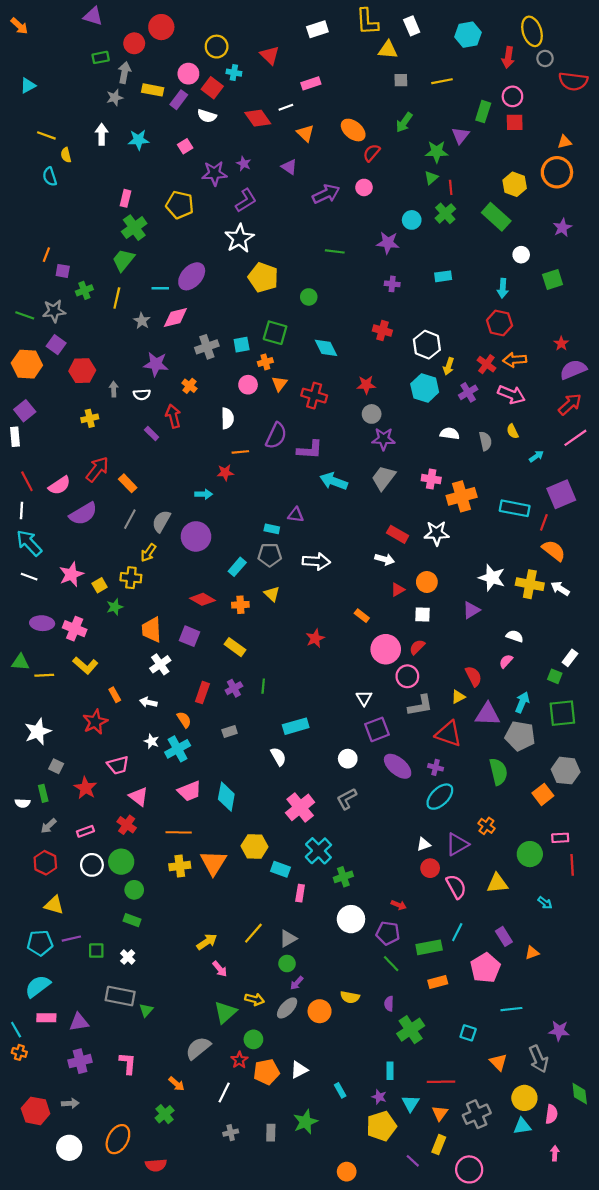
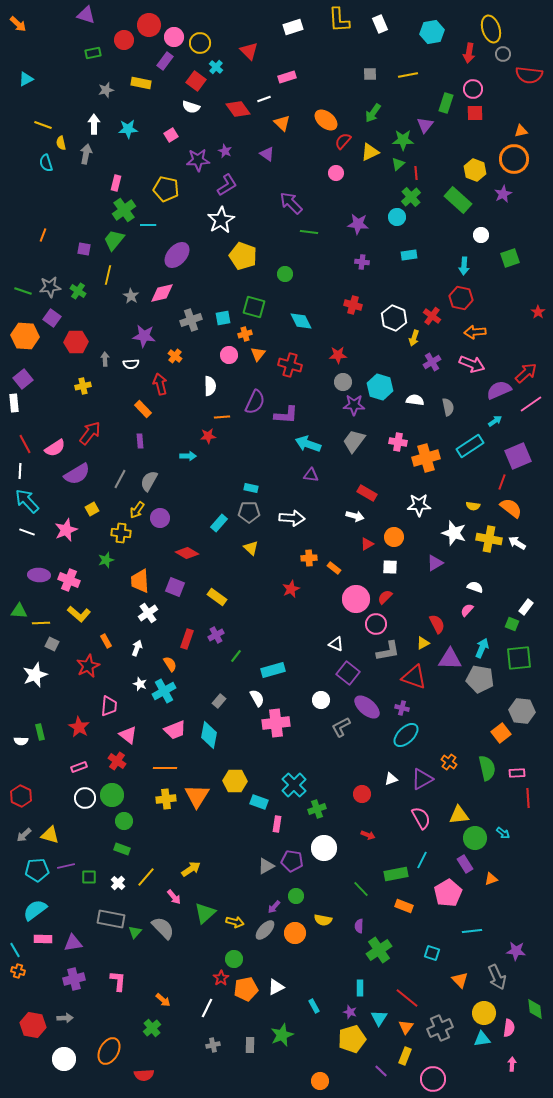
yellow triangle: (388, 50) -> (370, 152), moved, turned -30
gray arrow: (124, 73) -> (86, 154), moved
cyan cross: (234, 73) -> (216, 67), turned 32
pink circle: (188, 74) -> (174, 37), moved
purple rectangle: (179, 100) -> (165, 61), moved
purple arrow: (326, 194) -> (291, 203), moved, turned -110
cyan circle: (412, 220) -> (397, 217), moved
purple star: (562, 228) -> (503, 194), moved
purple square: (63, 271) -> (84, 249), moved
cyan line: (160, 288) -> (148, 225), moved
green cross: (84, 290) -> (78, 291), moved, turned -35
red star: (561, 344) -> (538, 312), moved
red cross: (486, 364) -> (432, 316), moved
purple semicircle: (573, 370) -> (499, 390), moved
cyan hexagon: (425, 388) -> (380, 387), moved
yellow semicircle: (512, 431) -> (473, 506), moved, turned -56
purple rectangle: (152, 433) -> (140, 441), moved, turned 40
orange rectangle: (128, 483) -> (143, 409), moved
cyan rectangle: (515, 508) -> (470, 446), moved, turned -44
purple triangle: (296, 515) -> (311, 475), moved
white star: (437, 533) -> (419, 505), moved
purple circle: (196, 536) -> (160, 518), moved, size x0.7
yellow square: (100, 585) -> (92, 509), moved
orange cross: (240, 605) -> (309, 558), moved
green line: (263, 686) -> (236, 656), moved, turned 32
white triangle: (364, 698) -> (336, 644), turned -35
white arrow: (148, 702) -> (137, 648), turned 98
purple square: (377, 729) -> (348, 673), turned -30
gray rectangle: (230, 732) -> (219, 701), moved, turned -32
pink trapezoid: (118, 765) -> (109, 706), turned -70
gray square: (56, 766) -> (52, 644), moved
green semicircle: (498, 772) -> (487, 768), moved
gray L-shape: (347, 799) -> (341, 727), moved
pink cross: (300, 807) -> (276, 723), moved, turned 32
gray arrow: (49, 826) -> (24, 835), moved
green circle: (530, 854) -> (475, 838), moved
red hexagon: (45, 863) -> (21, 796), moved
red circle: (430, 868) -> (362, 794), moved
yellow line: (253, 933) -> (146, 877), moved
purple pentagon: (388, 933) -> (292, 861), moved
green circle: (287, 964) -> (296, 896), moved
pink arrow: (220, 969) -> (174, 897), moved
orange rectangle: (438, 982) -> (404, 906), turned 36
green triangle: (225, 1012) -> (205, 913), moved
gray semicircle: (198, 1048) -> (163, 928), moved, turned 85
red line: (441, 1082) -> (407, 998), turned 40

